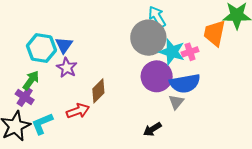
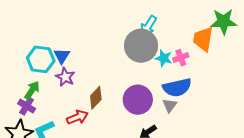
cyan arrow: (157, 17) -> (148, 26), turned -115
cyan star: (172, 52) -> (164, 58), size x0.7
purple circle: (157, 76) -> (138, 100), moved

